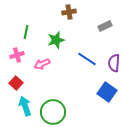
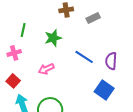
gray rectangle: (105, 26) -> (93, 18), moved
pink arrow: (42, 64) -> (46, 69), moved

